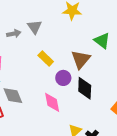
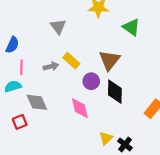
gray arrow: (14, 34) -> (51, 66), moved
green triangle: (102, 41) -> (131, 27), moved

